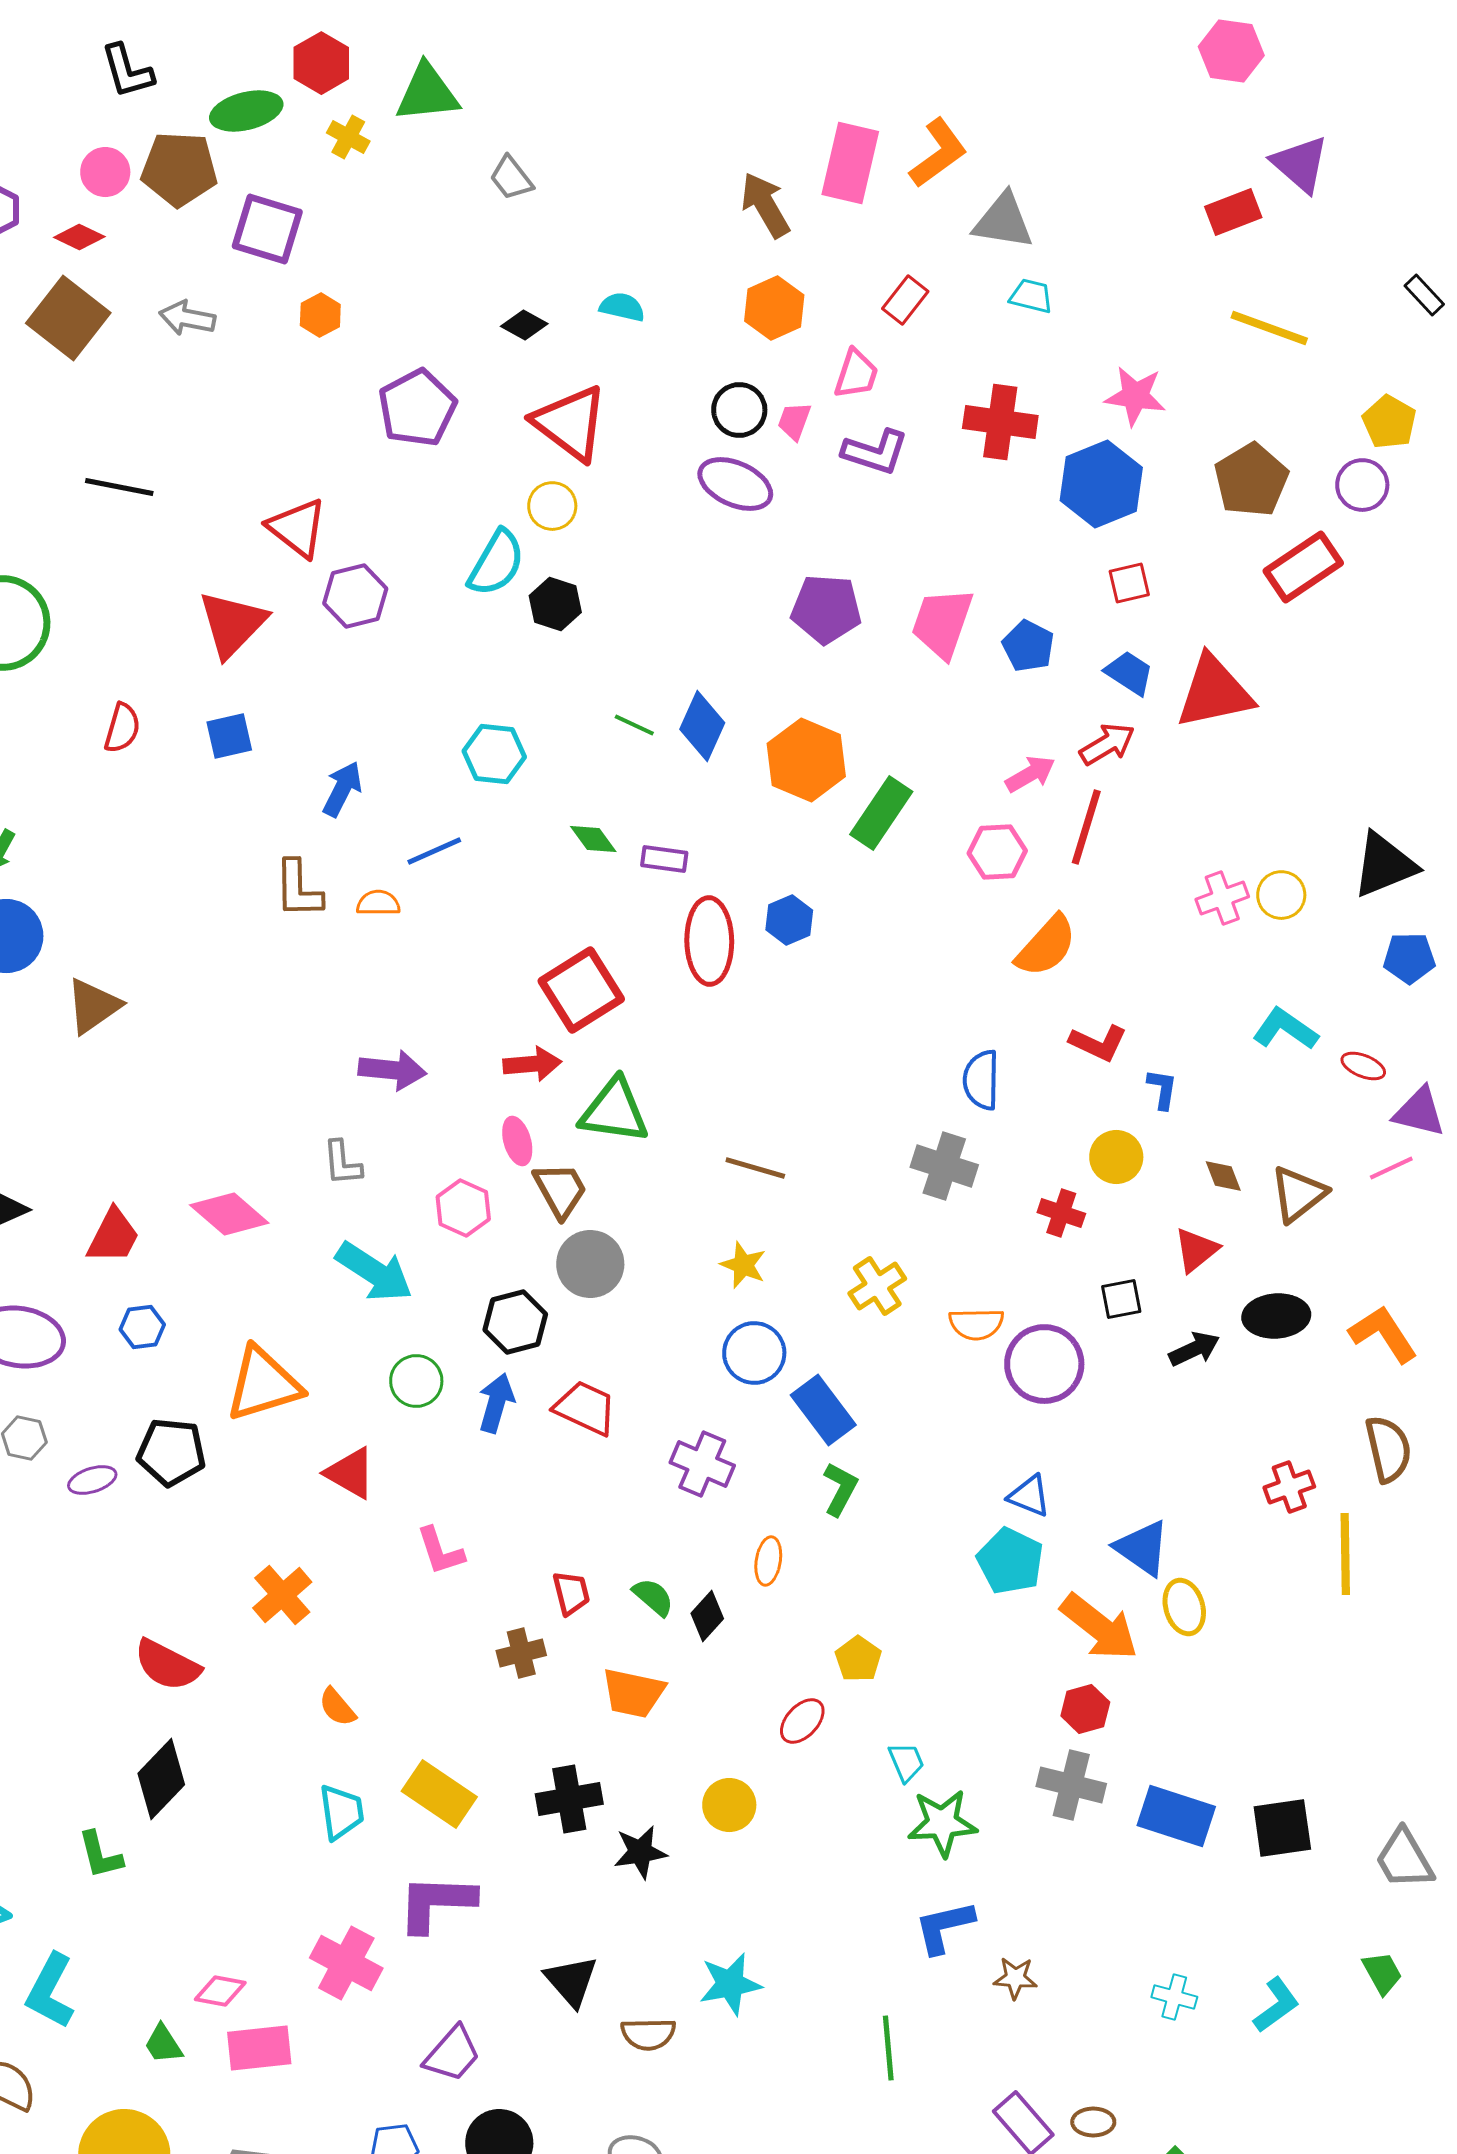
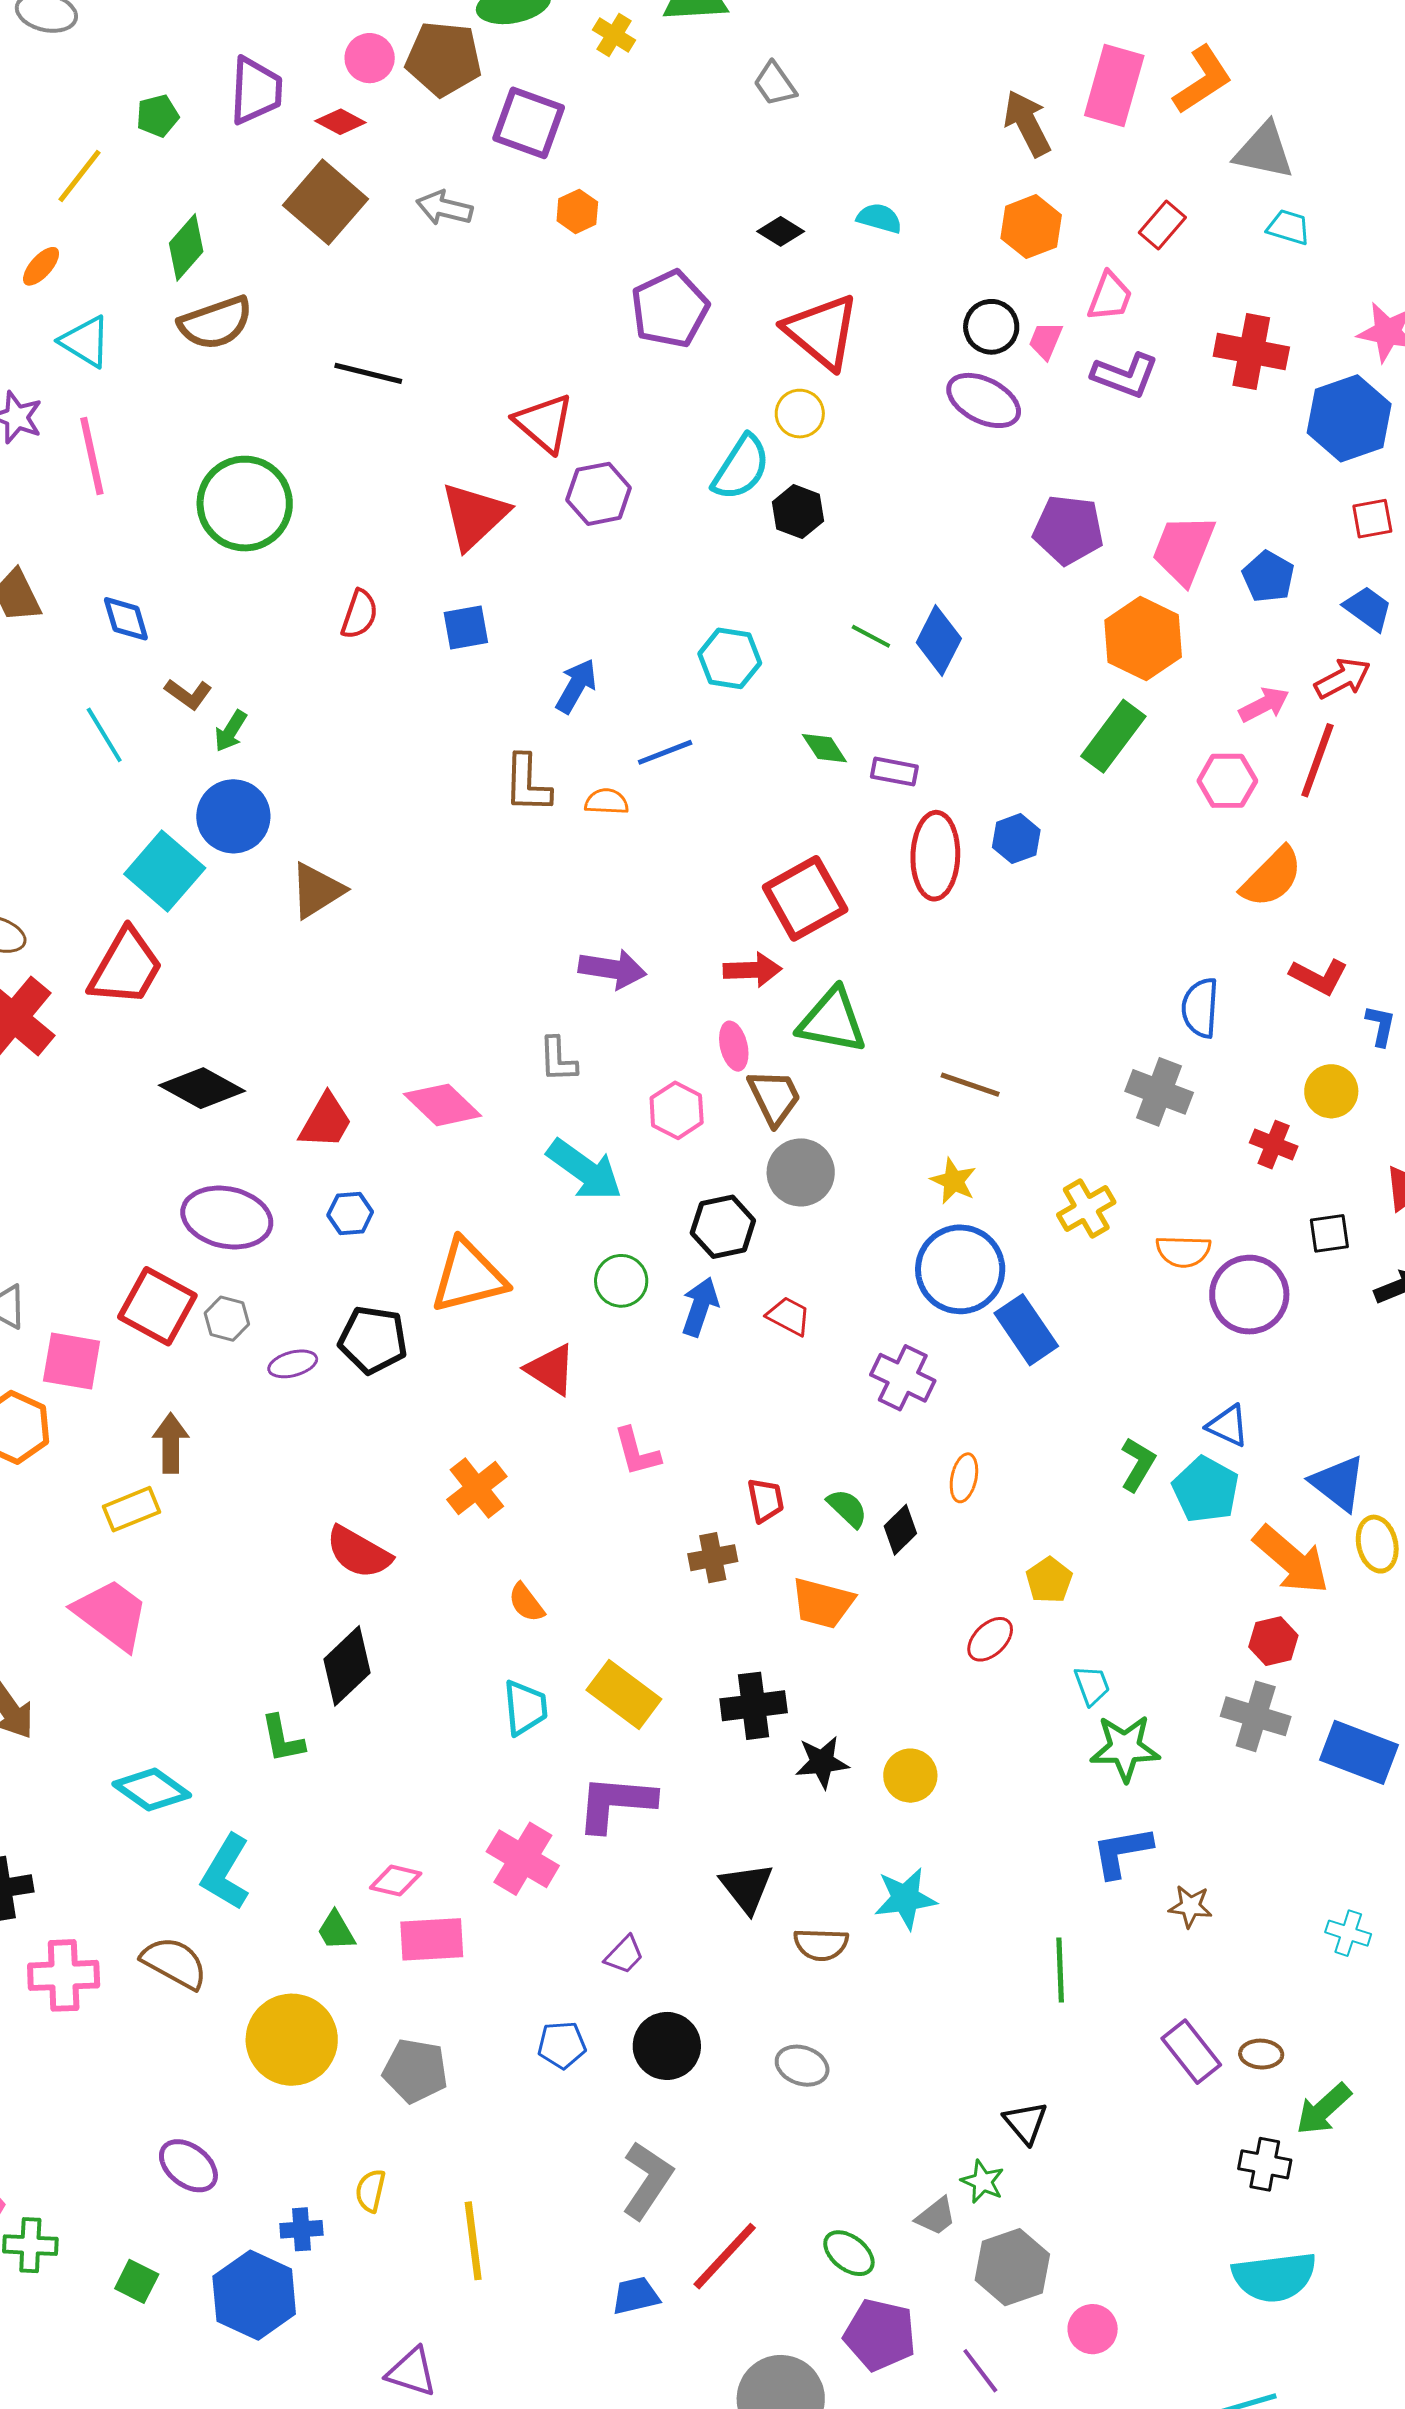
orange hexagon: (806, 760) -> (1143, 639), moved
blue circle: (754, 1353) -> (960, 1269), size x1.4
red trapezoid: (585, 1408) -> (789, 1316), size x0.7
green L-shape: (840, 1489) -> (1138, 1464), moved
yellow circle: (729, 1805) -> (910, 1776), moved
purple trapezoid: (452, 2054) -> (624, 1955), size x0.7

